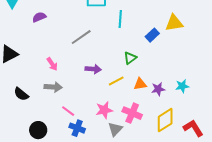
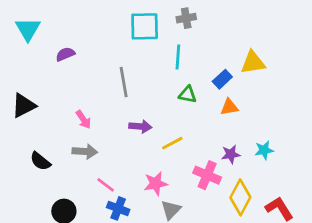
gray line: (81, 37) -> (124, 82), turned -65
green triangle: (130, 58) -> (188, 95), moved, turned 48
orange triangle: (140, 84) -> (229, 107), moved
pink cross: (132, 113) -> (207, 175), moved
yellow diamond: (165, 120) -> (240, 197), turned -30

